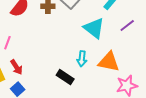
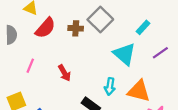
red arrow: (16, 67) -> (64, 73), moved

